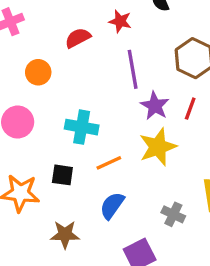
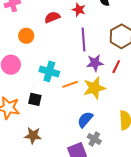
purple star: (155, 106) -> (95, 63), turned 30
orange line: (109, 163) -> (70, 84), moved
blue semicircle: (112, 206) -> (85, 119), moved
gray cross: (173, 214) -> (94, 139), moved

